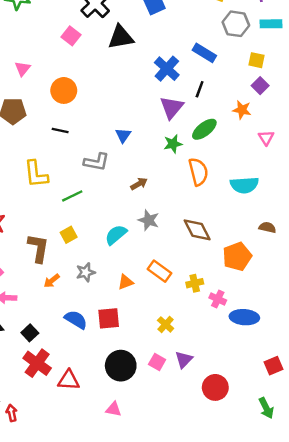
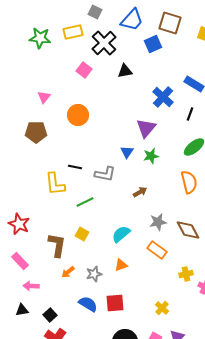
black triangle: (121, 37) -> (125, 71), size x0.7
purple triangle: (172, 107) -> (146, 128), moved
black line: (60, 130) -> (75, 167), moved
green star: (173, 144) -> (151, 156), moved
gray star: (149, 220) -> (158, 222), moved, turned -30
yellow square: (69, 235) -> (82, 234), turned -32
orange rectangle: (160, 271) -> (157, 250), moved
gray star: (86, 272) -> (94, 274), moved
orange triangle: (126, 282) -> (121, 265), moved

